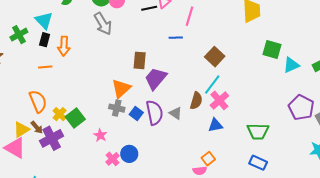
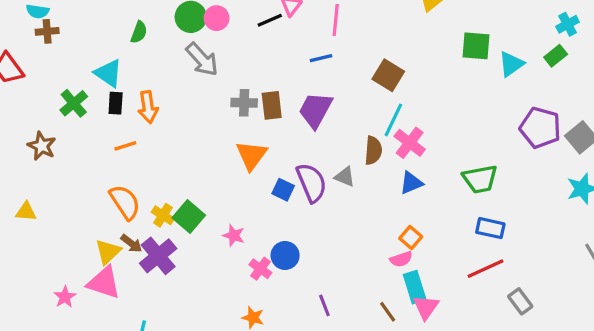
purple trapezoid: (156, 79) -> (315, 110), moved
gray cross: (117, 108) -> (244, 103), moved

